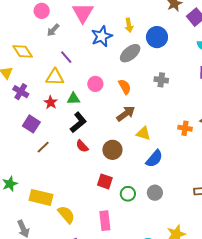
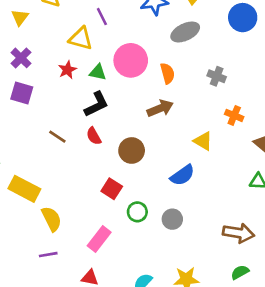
blue circle: (157, 37) -> (243, 18), moved
pink circle: (95, 84) -> (131, 60), size x1.6
purple cross: (21, 92) -> (21, 58), moved
purple square: (31, 124) -> (22, 93), moved, turned -30
orange cross: (185, 128) -> (234, 115), moved
yellow triangle: (143, 133) -> (203, 141), moved
brown line: (43, 147) -> (57, 137), moved, turned 64
pink rectangle: (105, 221) -> (99, 239), turned 30

